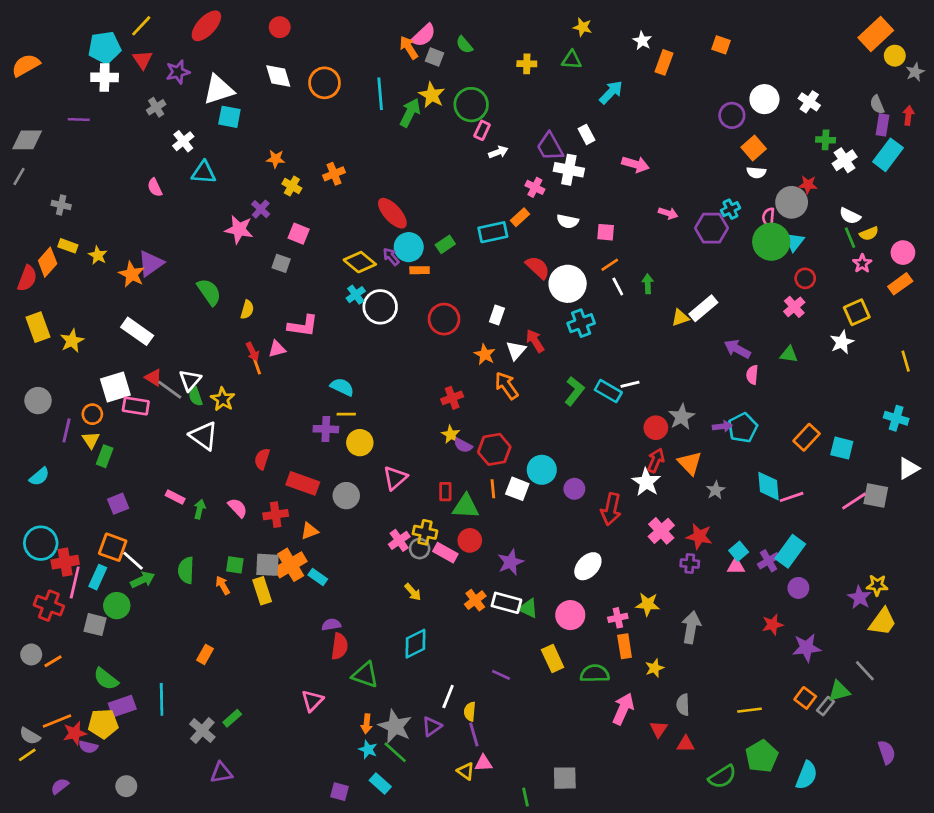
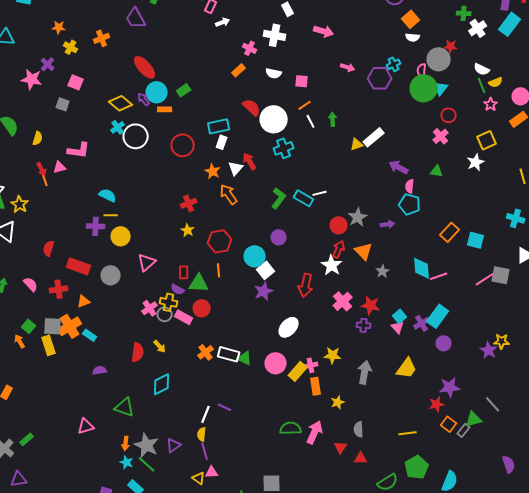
purple trapezoid: (550, 147) -> (136, 18), moved
cyan rectangle: (493, 232) -> (219, 126), moved
cyan pentagon: (743, 428) -> (410, 204), moved, turned -30
purple semicircle: (463, 445) -> (178, 289), moved
white square: (517, 489) -> (266, 270), moved, turned 30
purple circle: (574, 489) -> (279, 237), moved
purple star: (511, 562) -> (264, 291), moved
green square: (235, 565) -> (29, 326), turned 32
pink triangle: (736, 566) -> (398, 327), turned 48
yellow trapezoid: (883, 622) -> (407, 368), moved
red star: (773, 625) -> (437, 404), moved
red semicircle: (339, 646) -> (138, 352), moved
yellow rectangle: (553, 659) -> (298, 371), moved, turned 66
green semicircle: (595, 673) -> (291, 428), moved
white line: (448, 697) -> (206, 414), moved
pink triangle: (312, 701) -> (86, 426), turned 30

